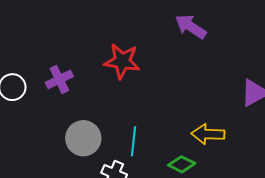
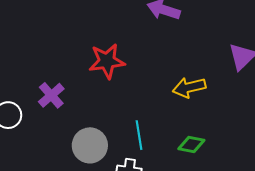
yellow arrow: (208, 134) -> (189, 87), moved

